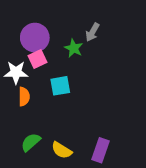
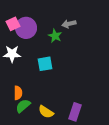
gray arrow: (92, 32) -> (69, 24), turned 48
pink square: (37, 59) -> (13, 24), moved
orange semicircle: (24, 97) -> (18, 93), moved

